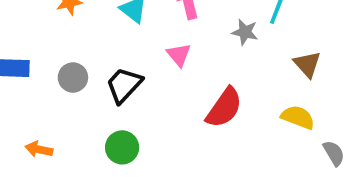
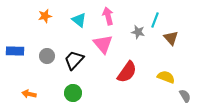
pink triangle: (179, 55) -> (103, 44), size x1.5
brown triangle: (307, 64) -> (171, 38), moved

